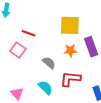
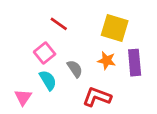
pink square: (18, 50) -> (45, 53), moved
cyan semicircle: (45, 87) -> (48, 80), moved

